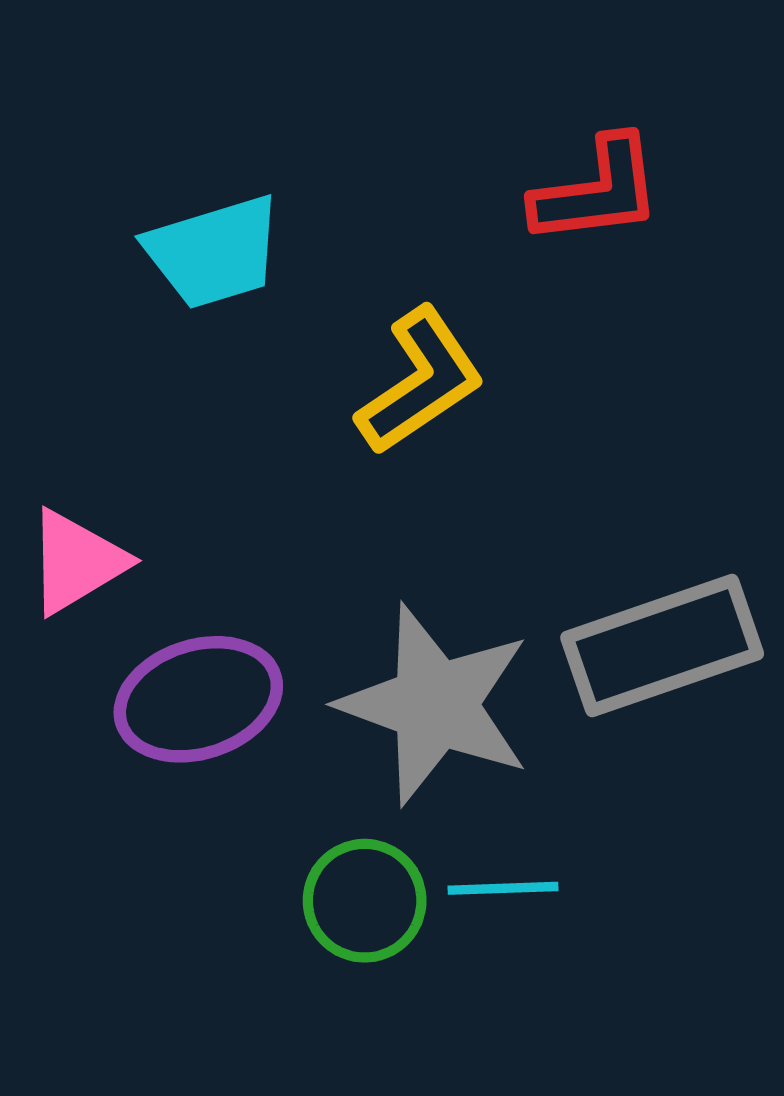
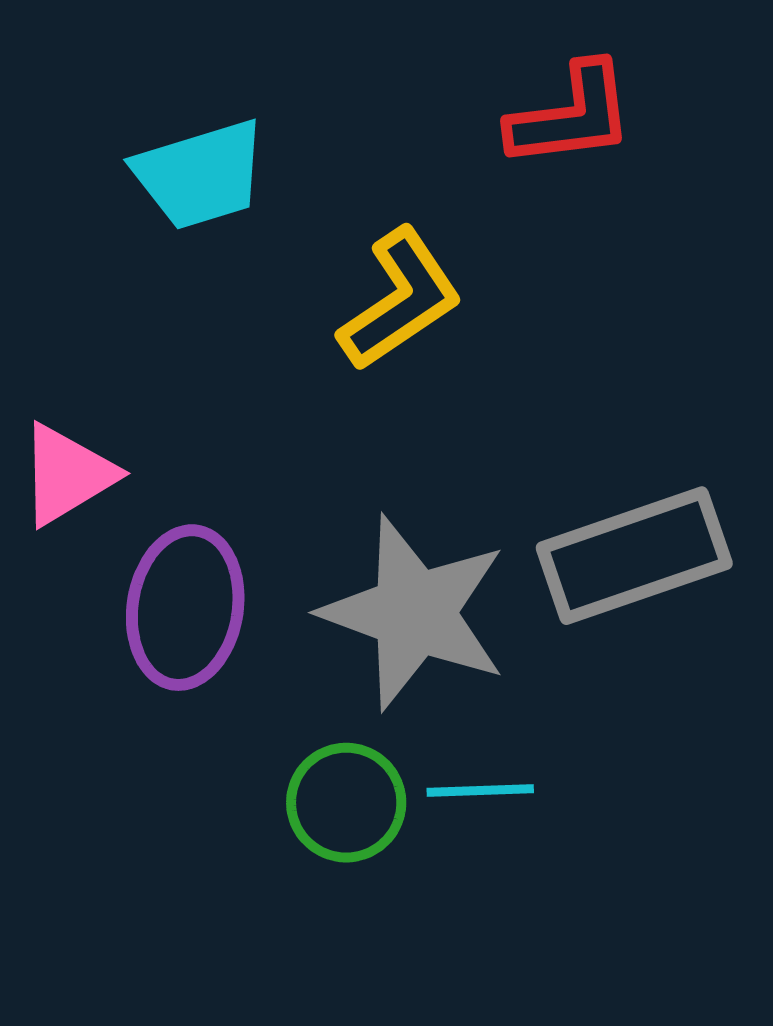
purple ellipse: (198, 699) -> (185, 608), turned -63

